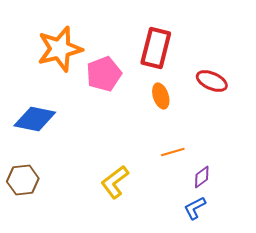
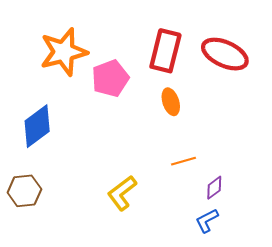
red ellipse: (212, 81) -> (225, 54), moved, size x1.4
blue diamond: (35, 119) -> (37, 126), turned -48

